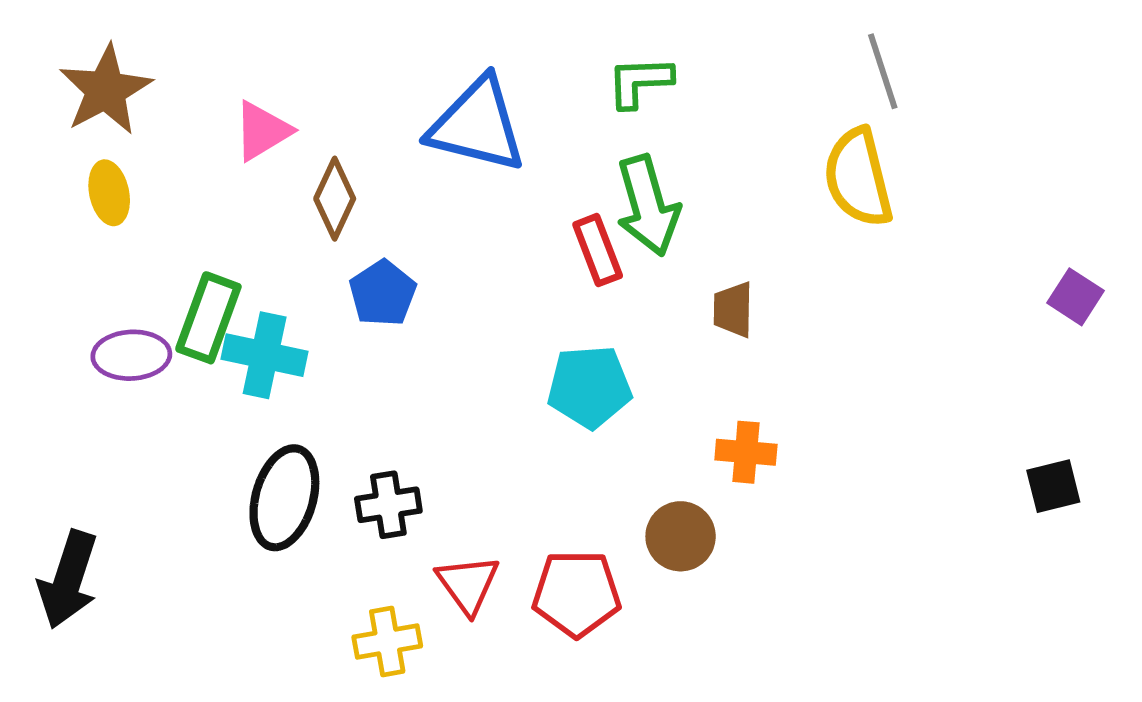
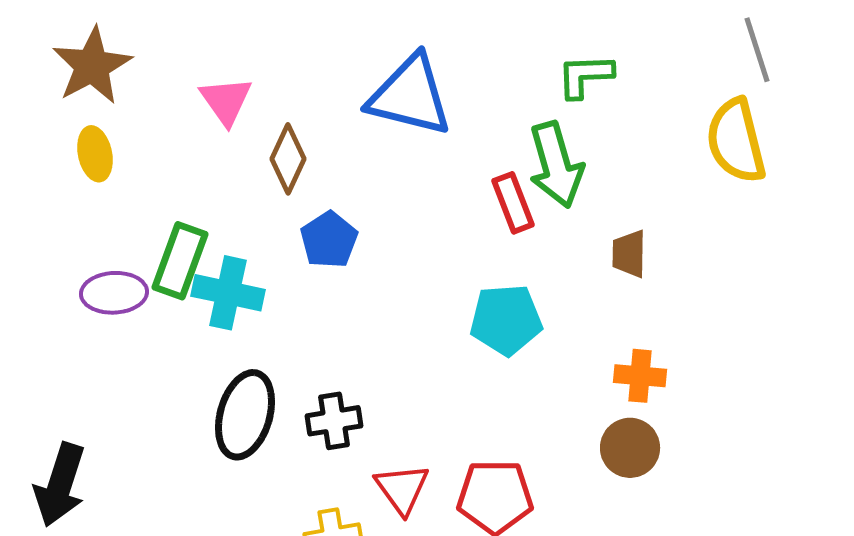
green L-shape: (640, 82) -> (585, 76), moved
pink triangle: (262, 131) -> (226, 101), turned -34
brown circle: (681, 536) -> (630, 448), moved

